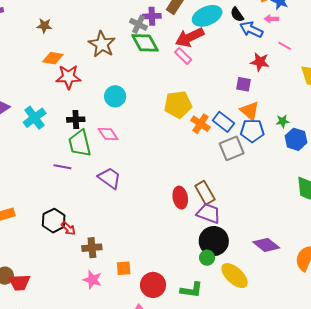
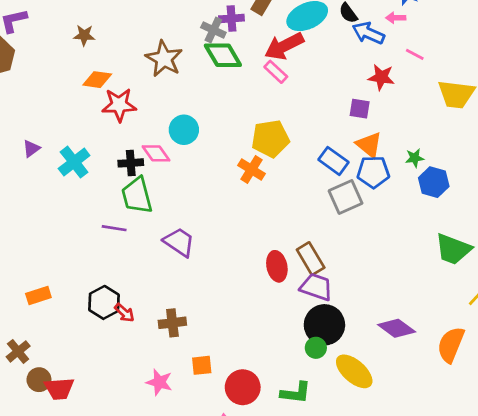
orange cross: (201, 124) -> (252, 170), moved
pink diamond: (108, 134) -> (156, 153), moved
brown cross: (92, 248) -> (172, 323), moved

